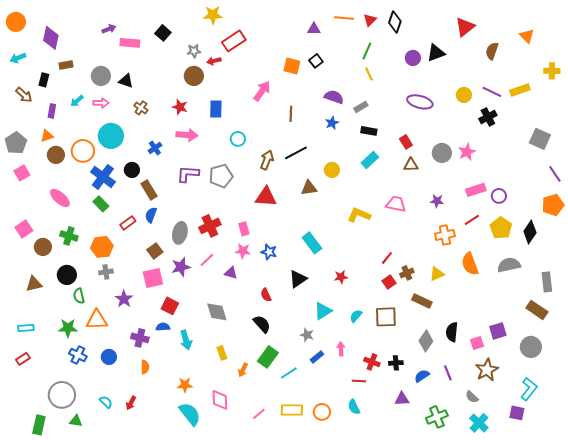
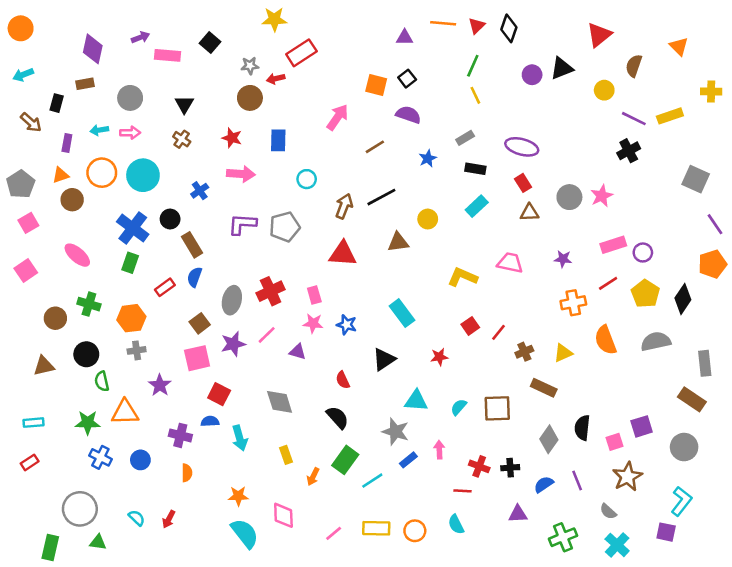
purple diamond: (51, 38) -> (93, 49), moved
black triangle: (126, 81) -> (184, 104), moved, turned 42
yellow circle: (464, 95) -> (604, 90), moved
purple semicircle: (334, 97) -> (408, 115), moved
cyan arrow: (77, 101) -> (99, 130), turned 32
purple ellipse: (420, 102) -> (522, 147), moved
brown line: (291, 114) -> (375, 147), turned 56
orange circle: (83, 151) -> (102, 173), moved
green rectangle: (101, 204) -> (130, 263), turned 63
pink square: (24, 229) -> (26, 271), moved
red square: (389, 282) -> (470, 326), moved
cyan triangle: (323, 311) -> (416, 401), turned 36
gray star: (307, 335) -> (396, 432), size x1.5

